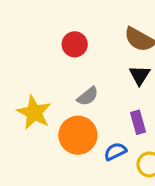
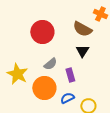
red circle: (75, 44) -> (42, 32), size x1.5
purple rectangle: (138, 122) -> (70, 75), moved

